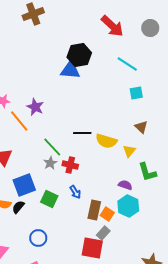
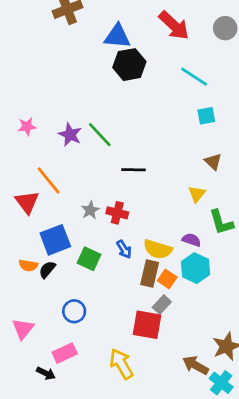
blue triangle: (70, 70) -> (117, 36), moved
orange line: (19, 121) -> (49, 180), moved
yellow semicircle: (106, 141) -> (158, 249), moved
green line: (52, 147) -> (100, 135), moved

